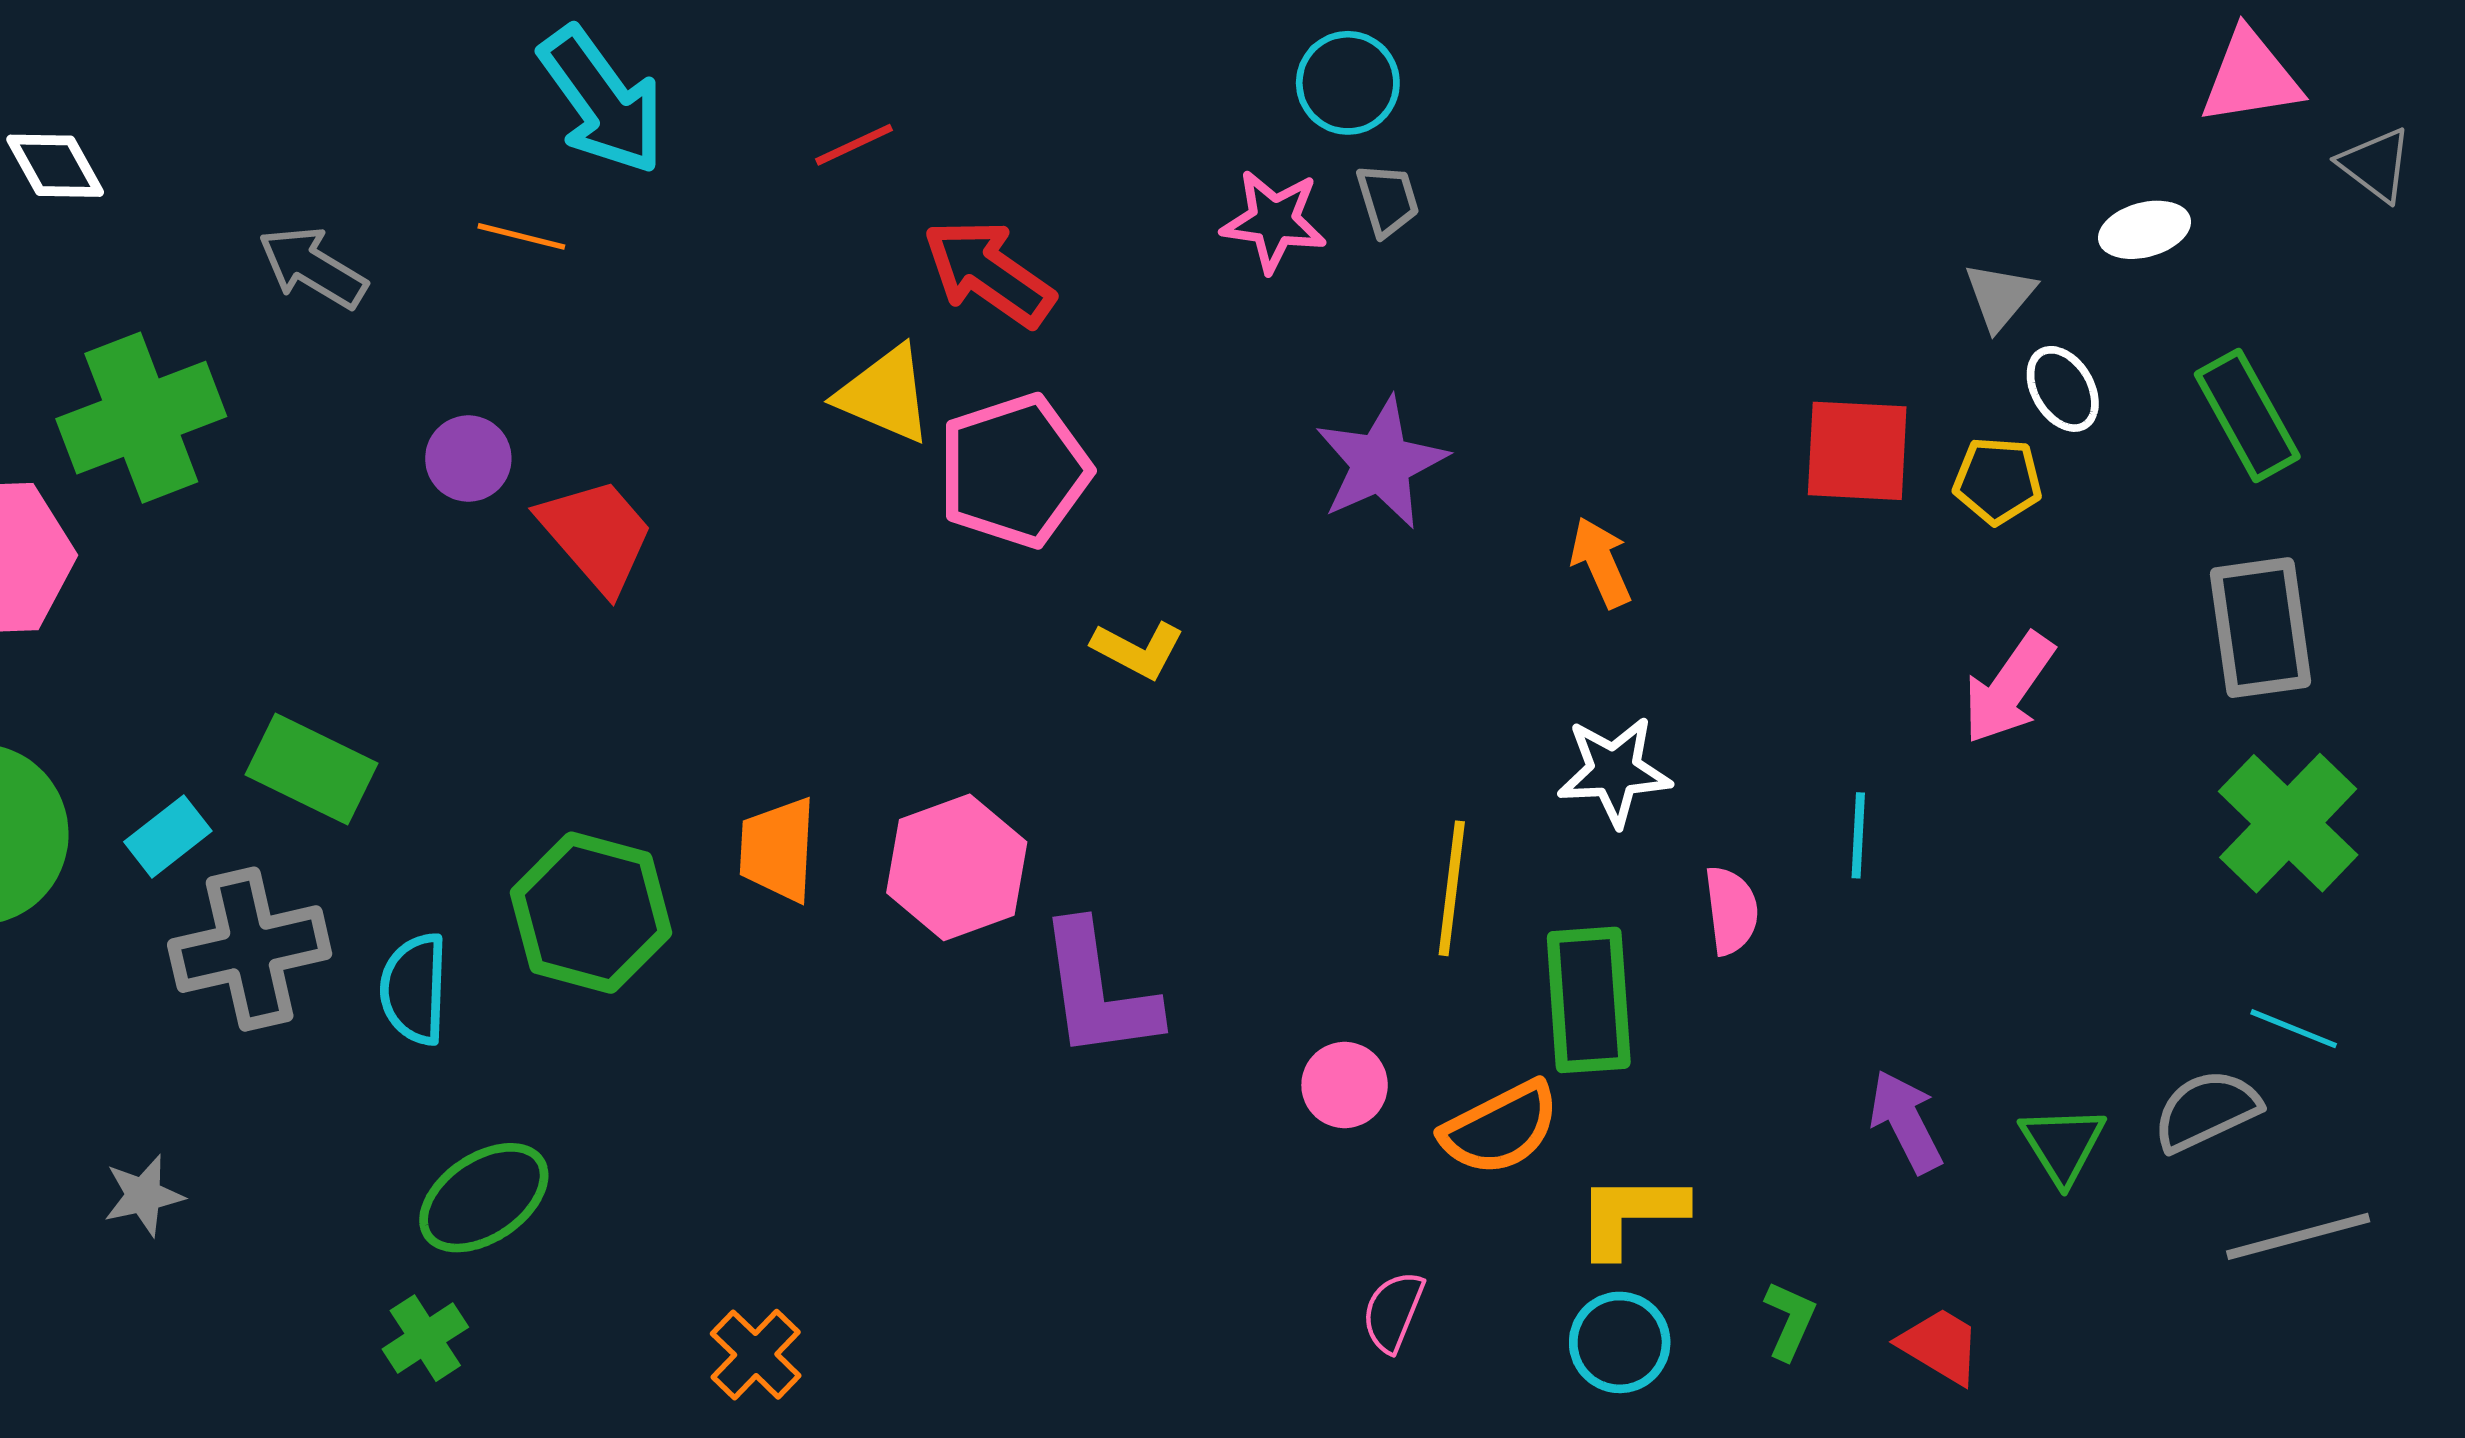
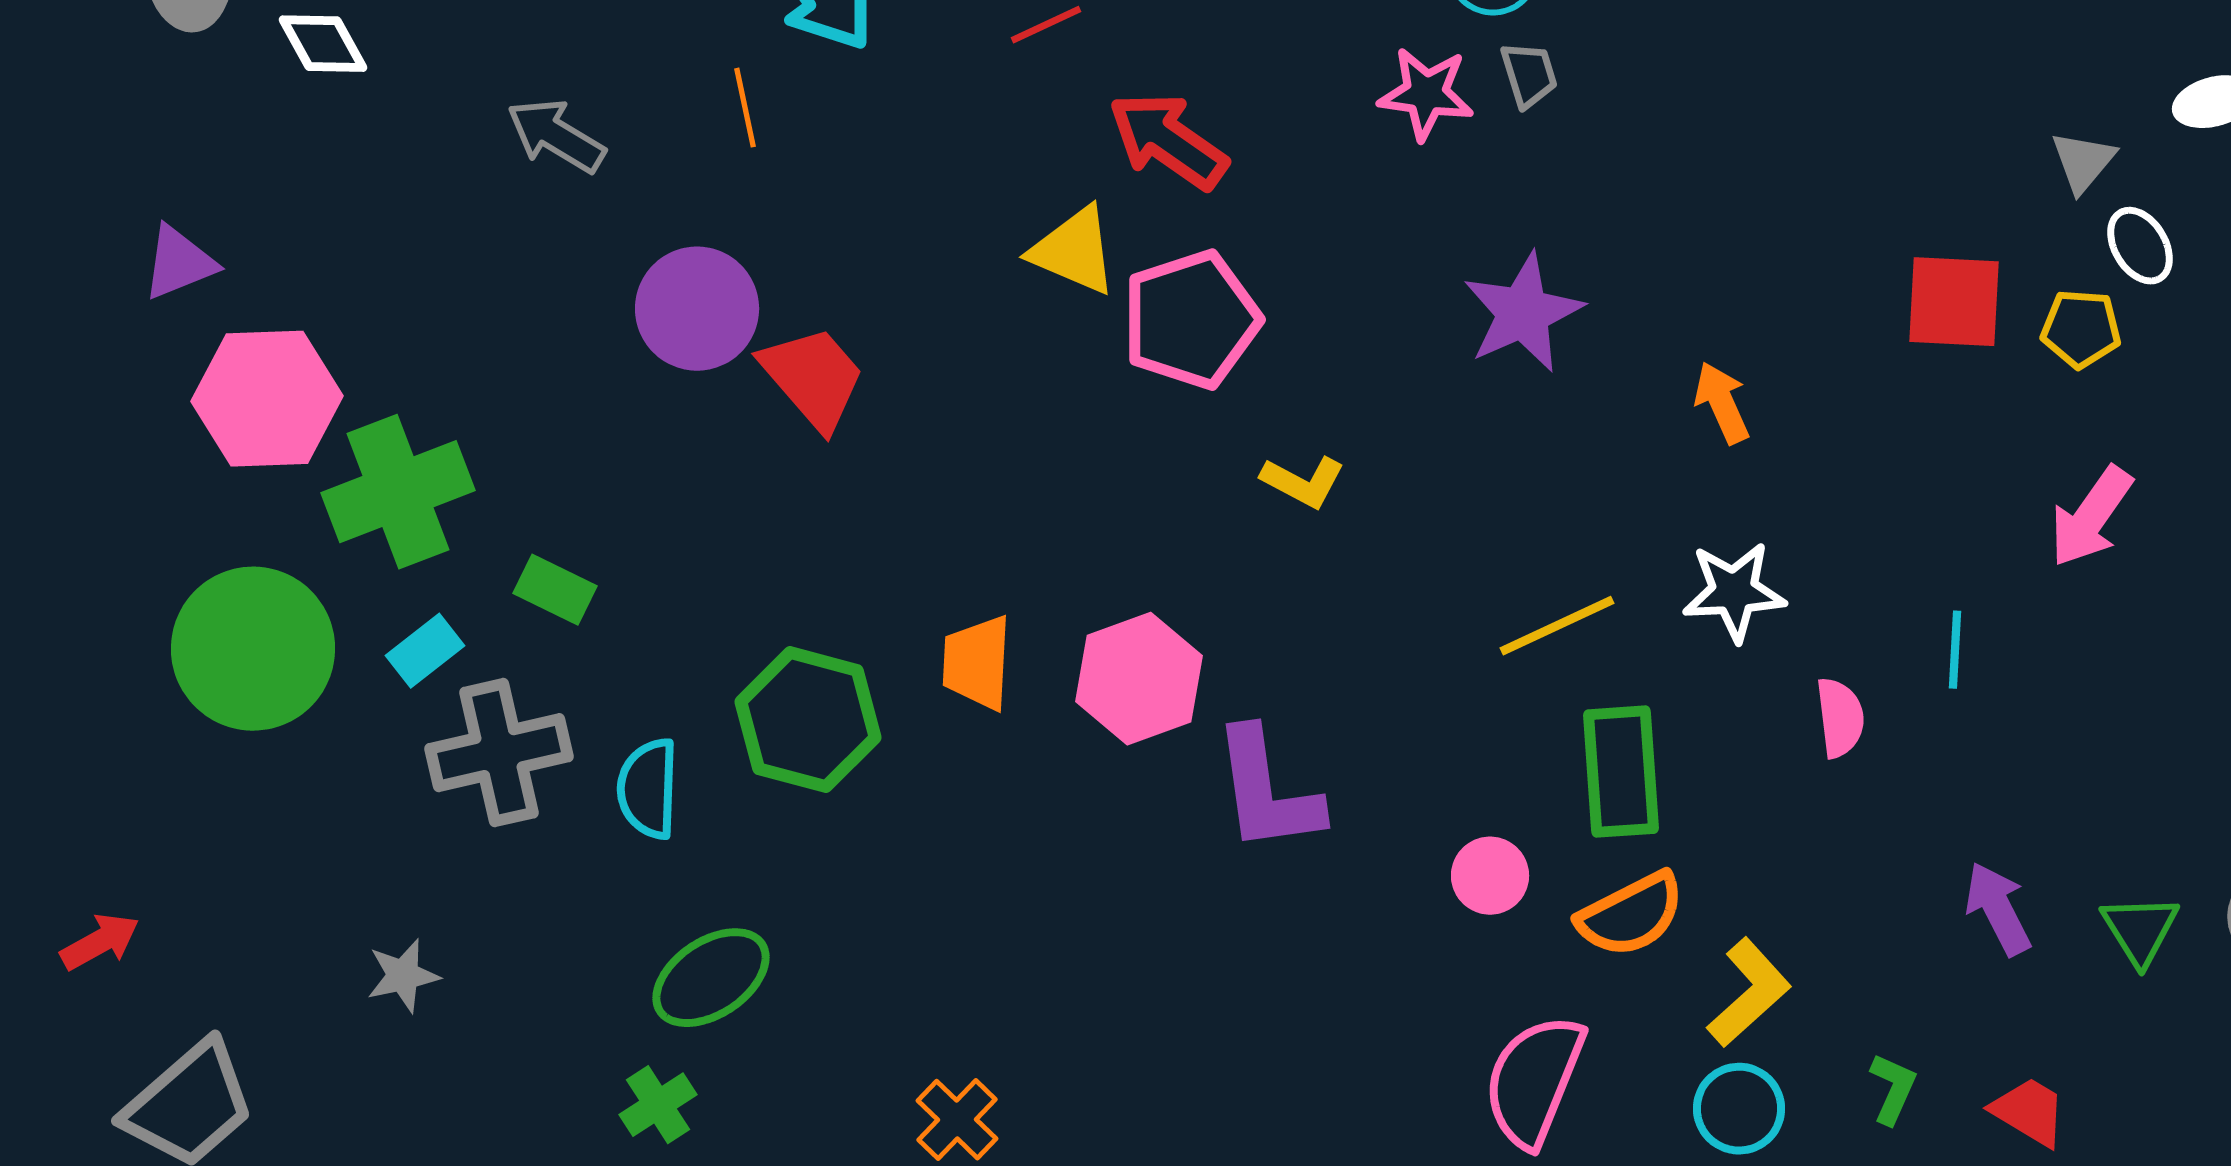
orange line: (521, 236) -> (745, 108), turned 64
green cross: (141, 418) -> (398, 492), moved
purple circle: (468, 459) -> (697, 309), size x1.6
green rectangle: (311, 769) -> (555, 590), size x0.7
yellow line: (1452, 888) -> (1557, 626), moved, turned 58
green rectangle: (1589, 1000) -> (1621, 772), moved
yellow L-shape: (1631, 1214) -> (1749, 993), turned 138
pink semicircle: (1393, 1312) -> (1534, 1081), size x1.8

